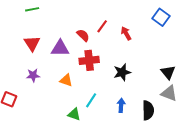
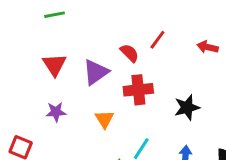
red arrow: (126, 33) -> (208, 47), moved, turned -48
purple triangle: (60, 48) -> (96, 72), turned -36
orange triangle: (66, 80) -> (105, 119), turned 40

